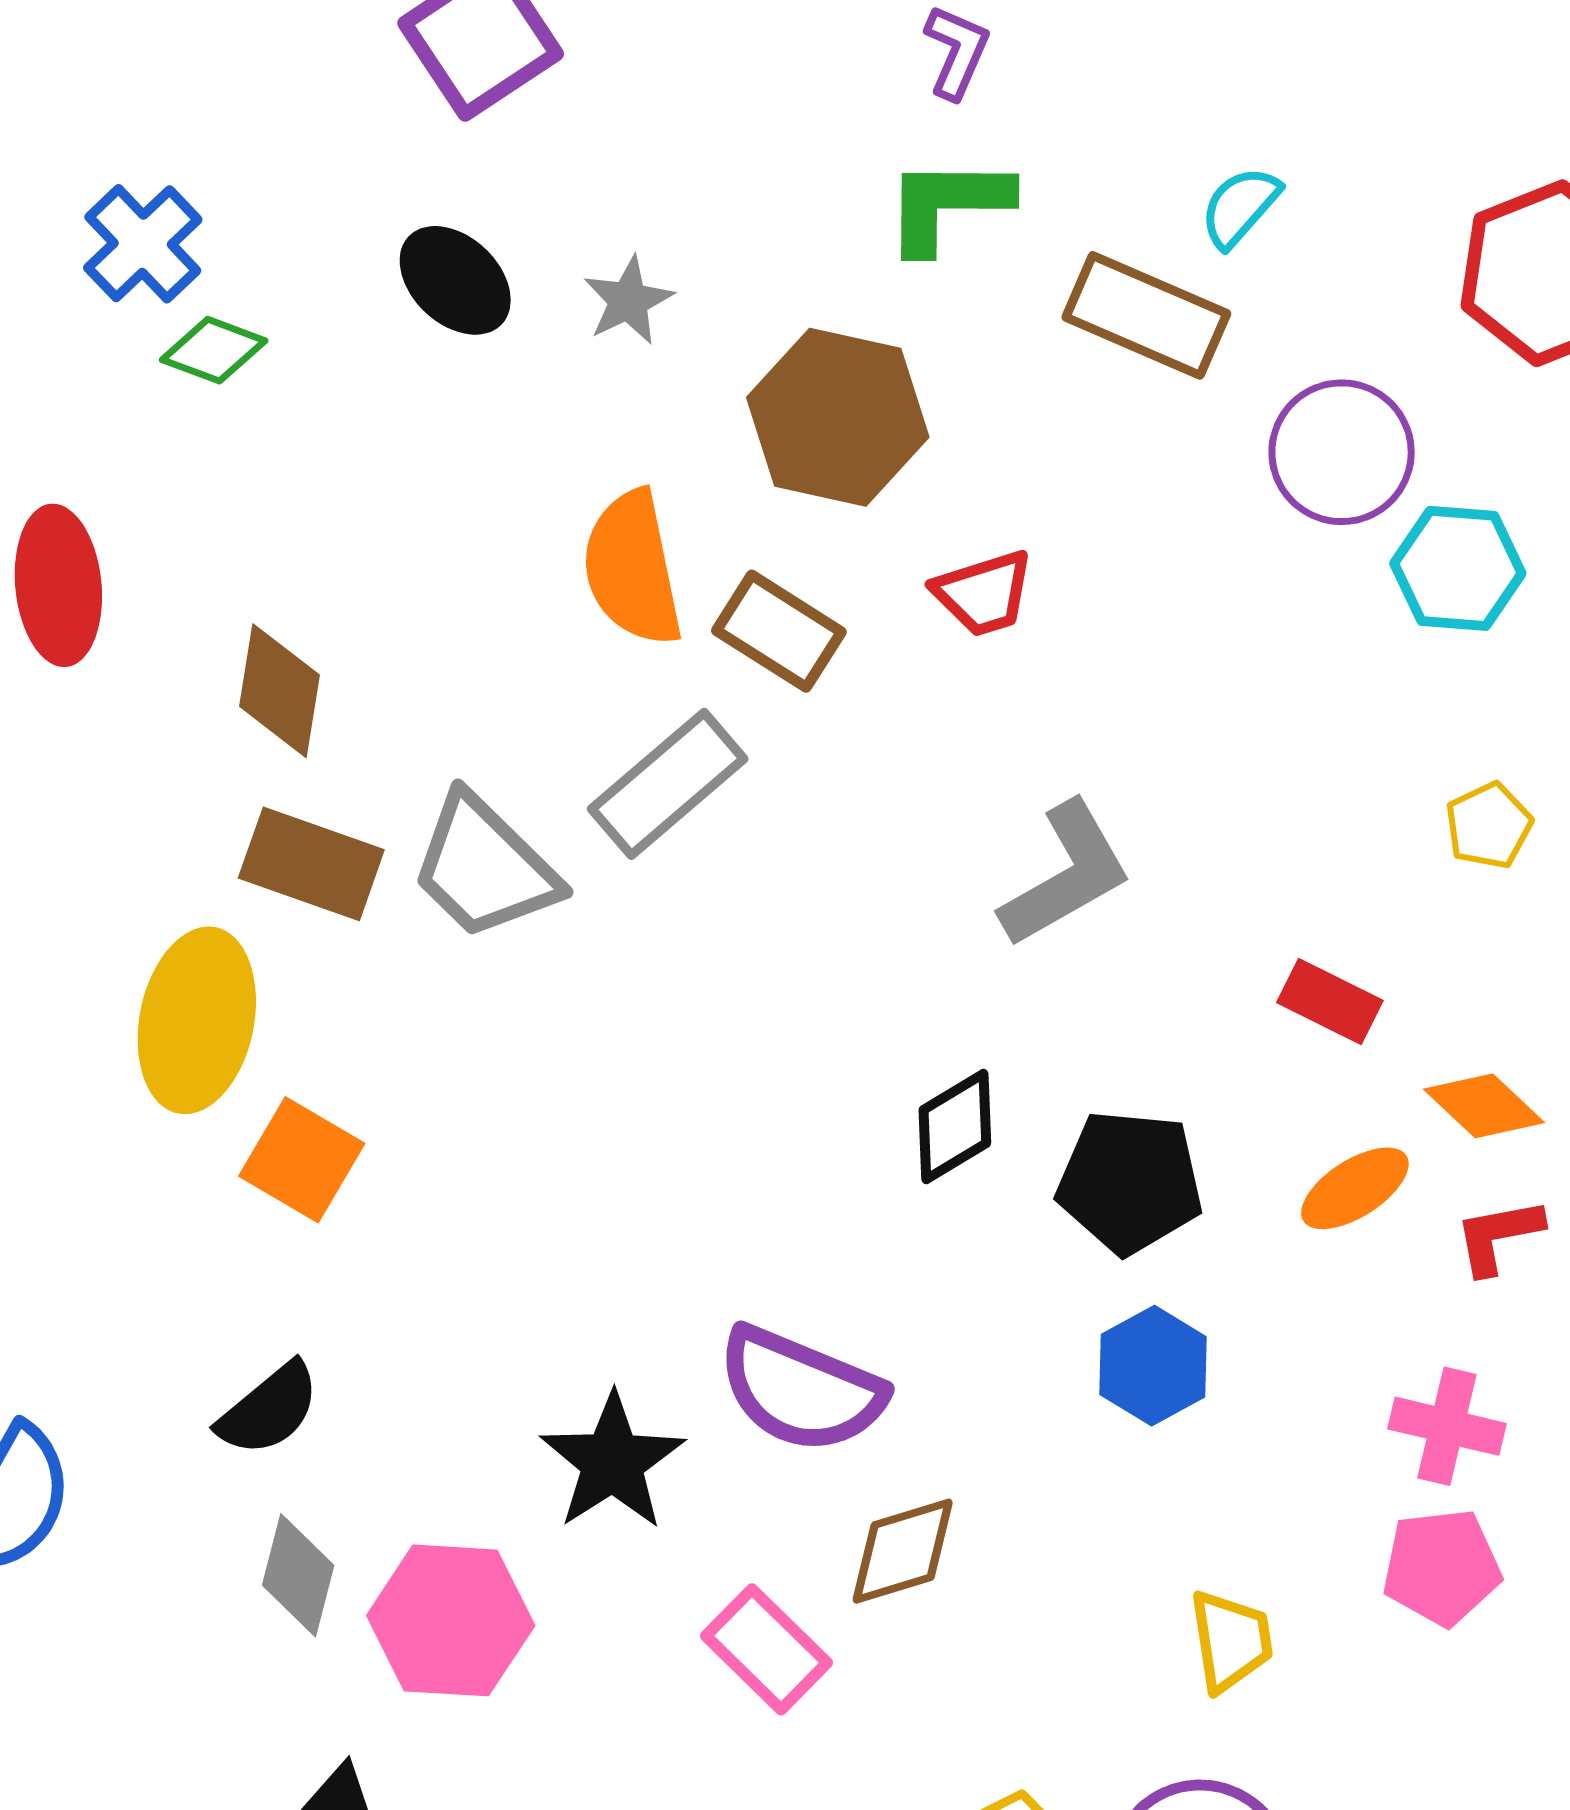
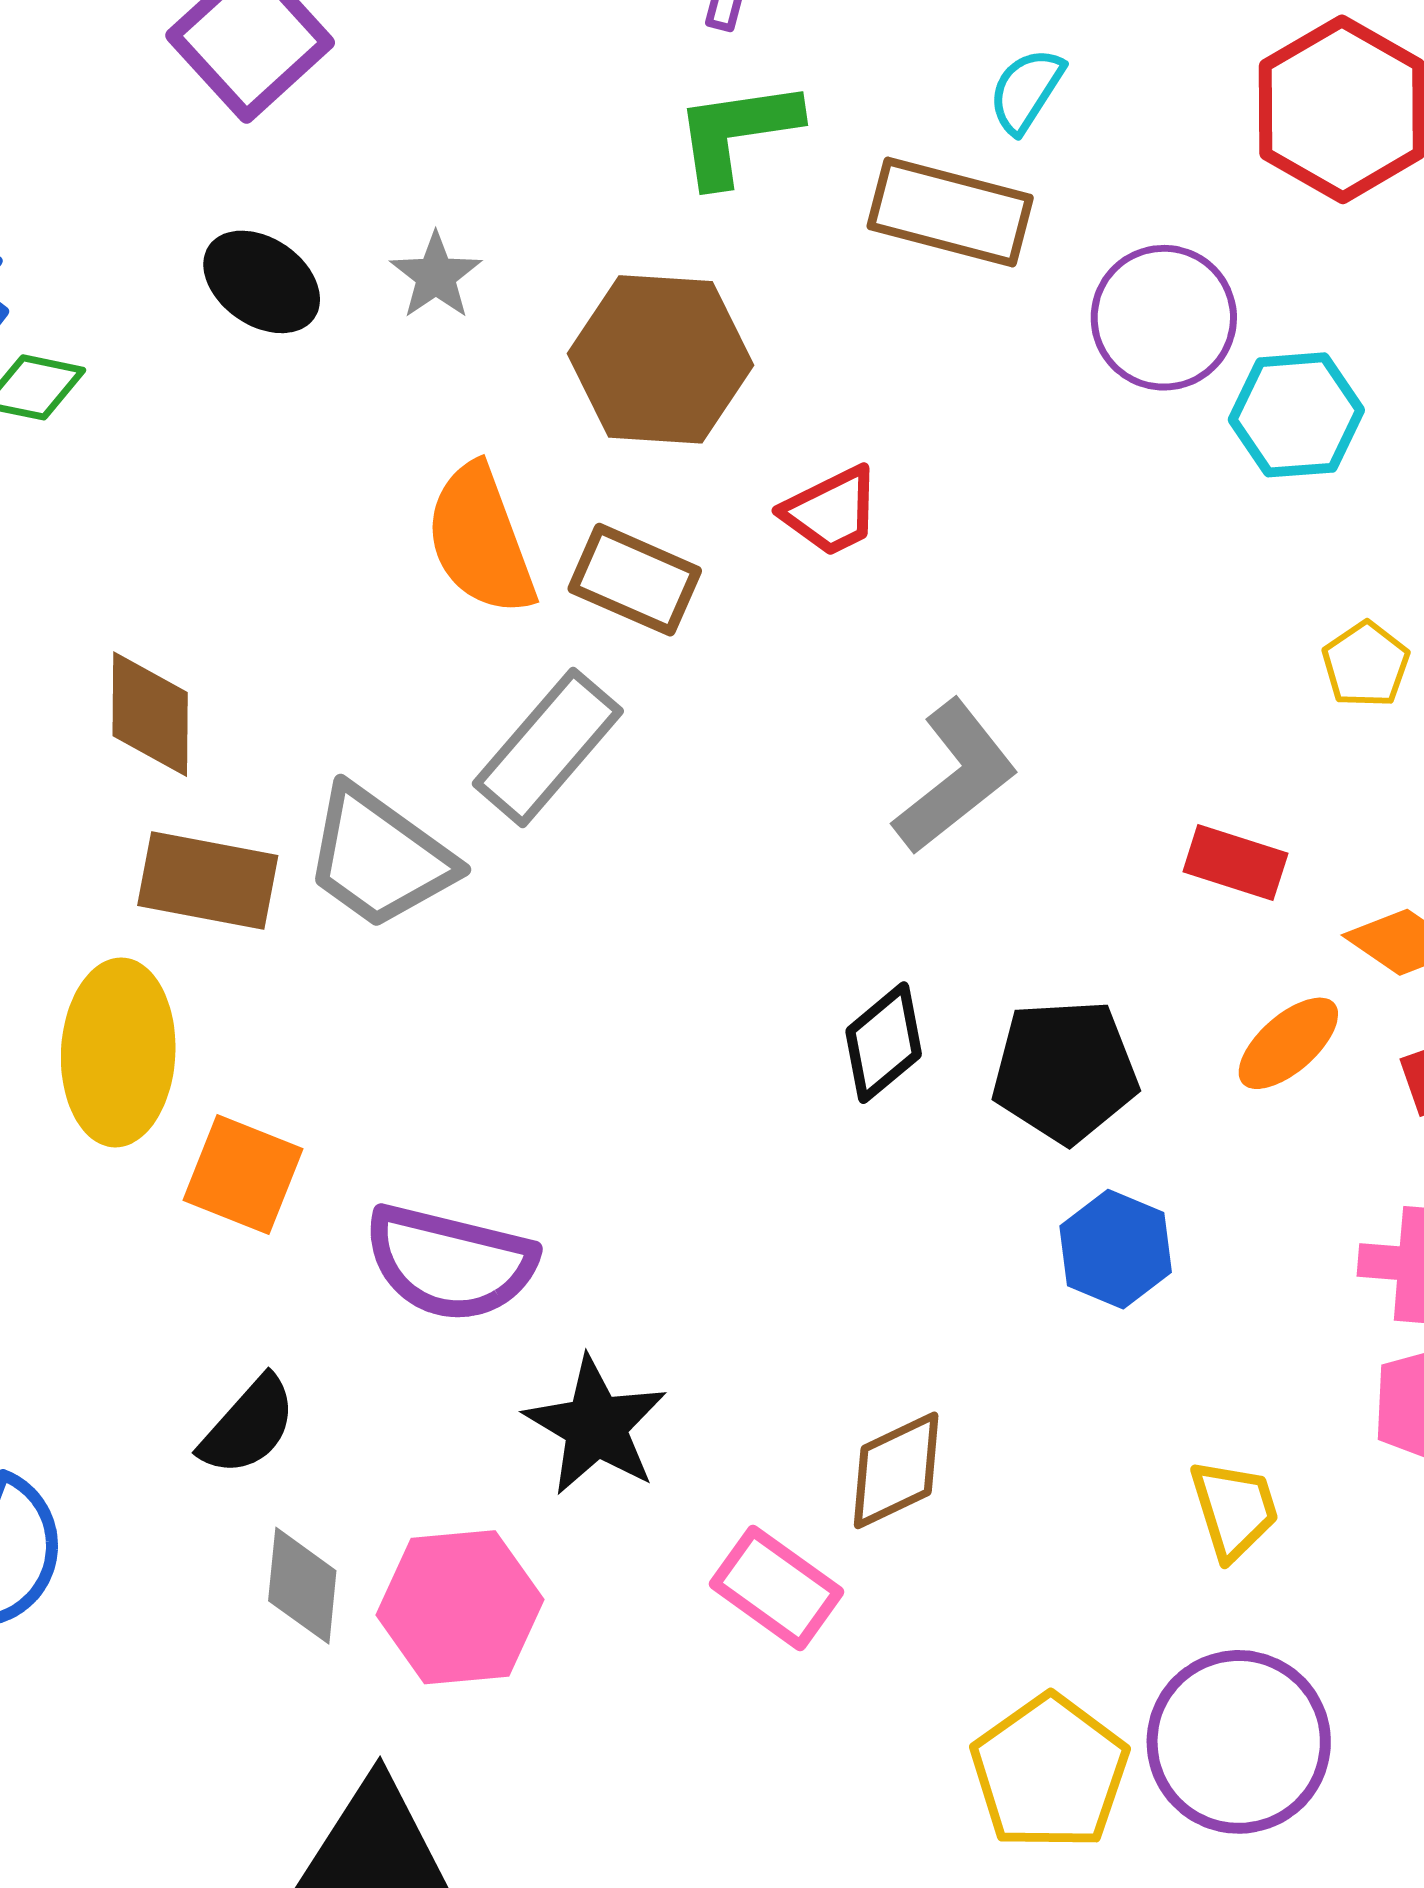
purple semicircle: (801, 1390) -> (450, 1263), moved

